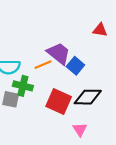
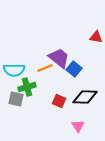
green cross: (23, 86) -> (27, 87), turned -30
red square: (59, 102) -> (59, 101), size x0.6

